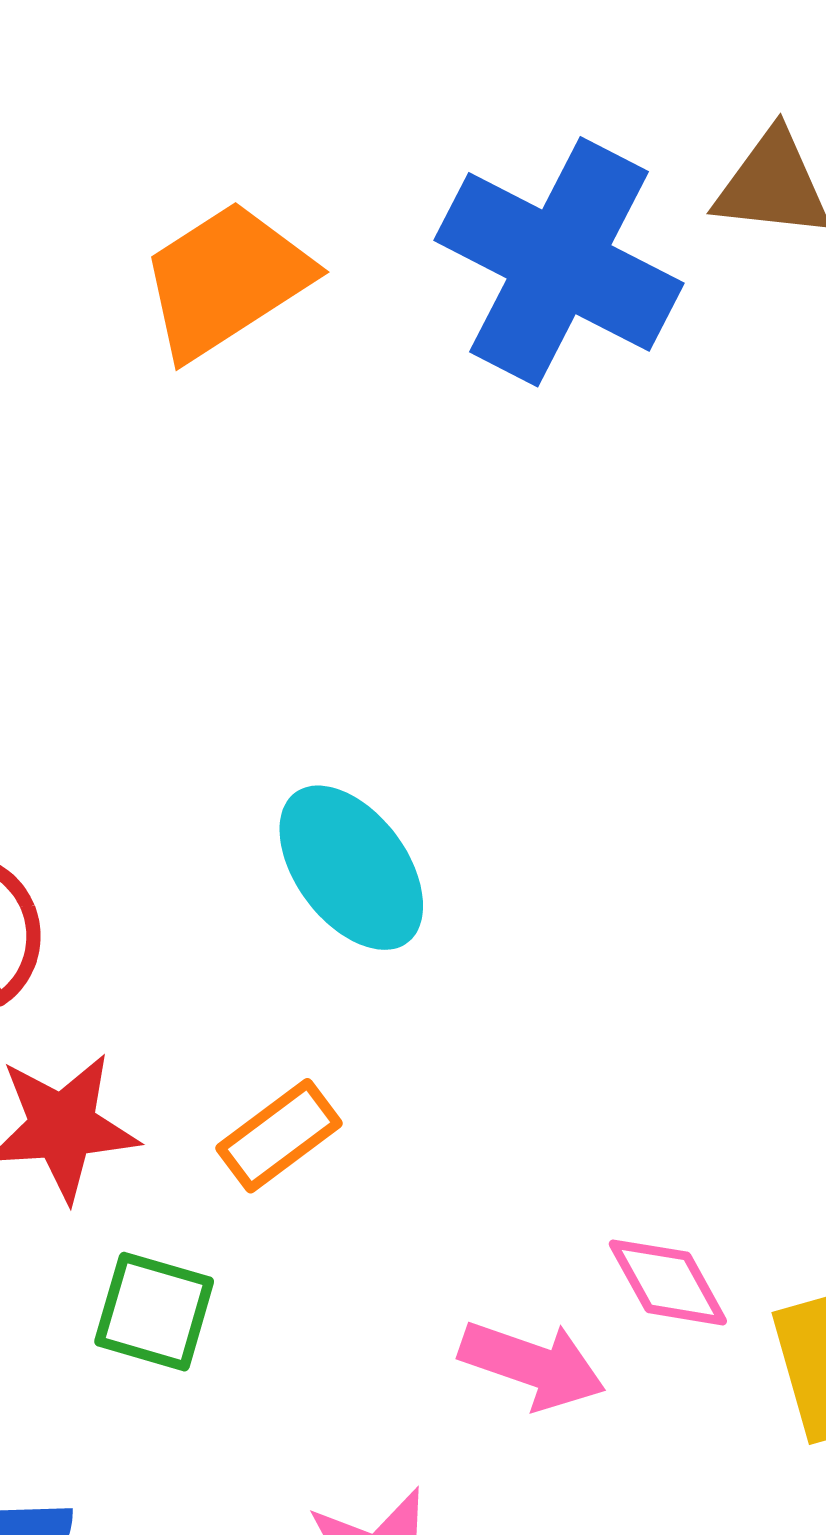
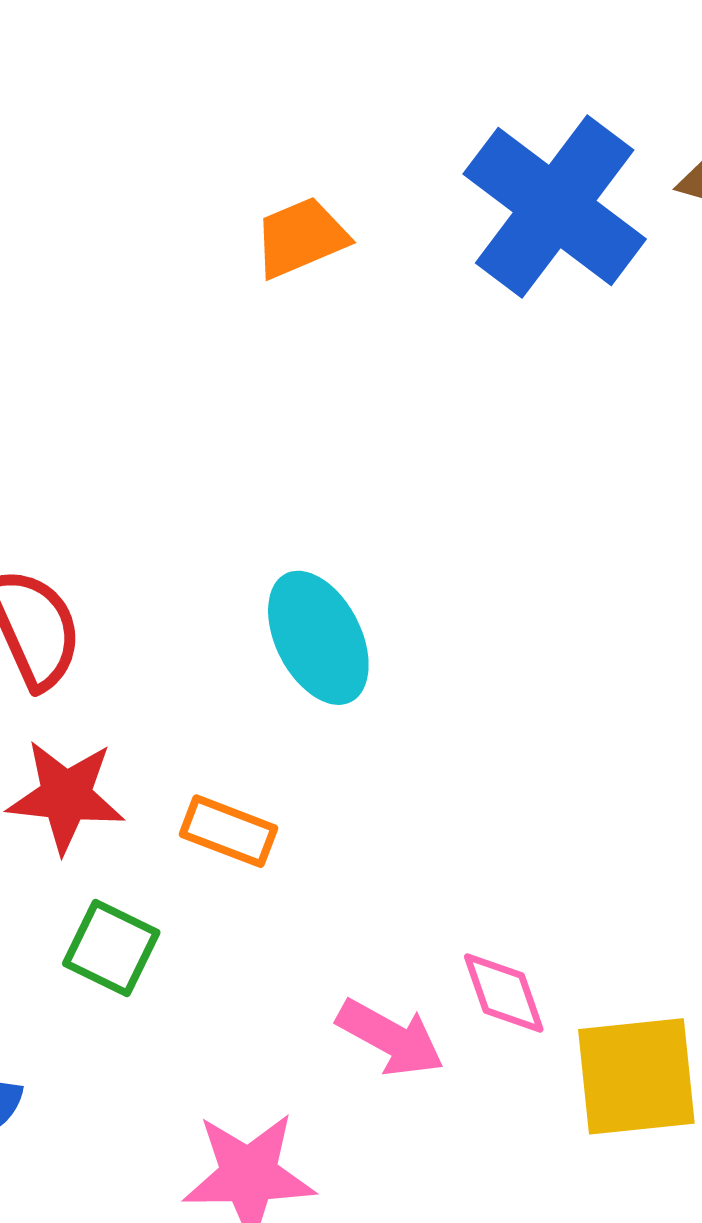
orange trapezoid: (226, 280) -> (301, 237), moved, size x0.7
orange rectangle: (279, 1136) -> (229, 831), turned 48

